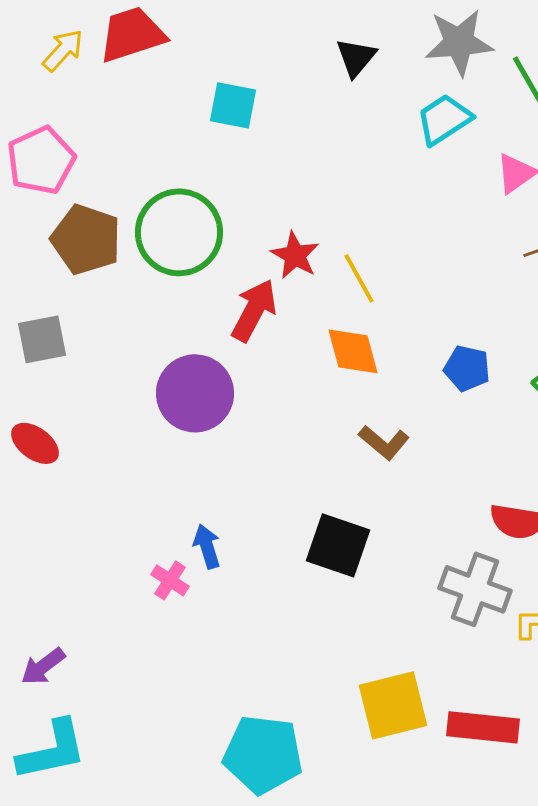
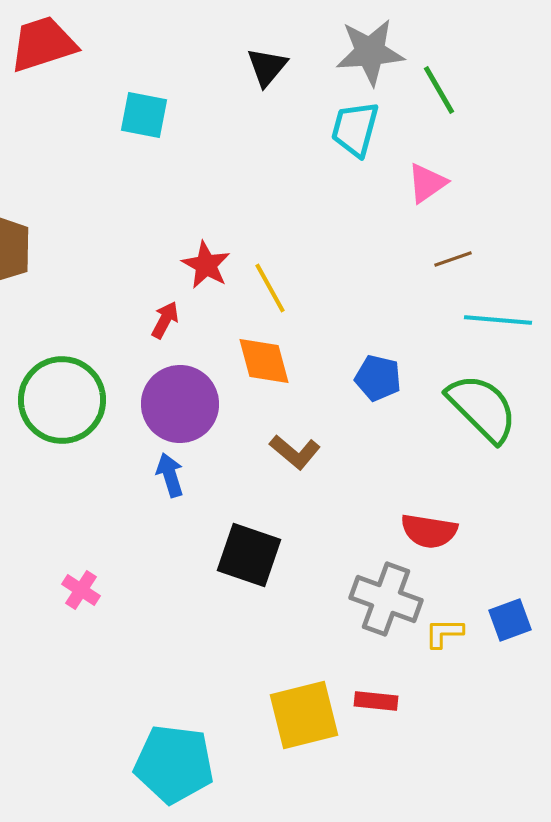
cyan trapezoid: (444, 119) -> (355, 129), turned -42
green circle: (179, 232) -> (62, 400), moved
red arrow: (254, 310) -> (165, 320), size x0.6
purple circle: (195, 393) -> (180, 404), moved
blue arrow: (207, 546) -> (170, 475), moved
red rectangle: (483, 727) -> (376, 701), moved, size x0.6

